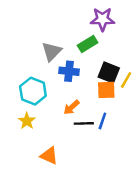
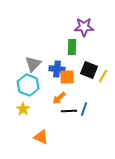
green rectangle: (88, 44) -> (72, 47), turned -56
gray triangle: (52, 51) -> (33, 64), moved
orange square: (106, 90) -> (67, 77), moved

